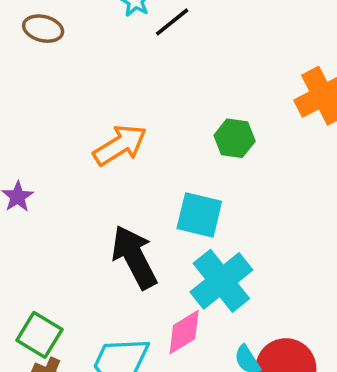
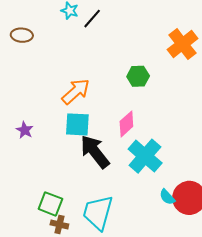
cyan square: (199, 215) -> (77, 124), moved
pink diamond: (184, 332) -> (126, 124), moved

